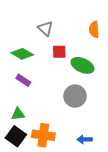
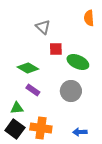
orange semicircle: (94, 29) -> (89, 18), moved
green diamond: (22, 54) -> (28, 68), moved
purple rectangle: (23, 80) -> (33, 90), moved

